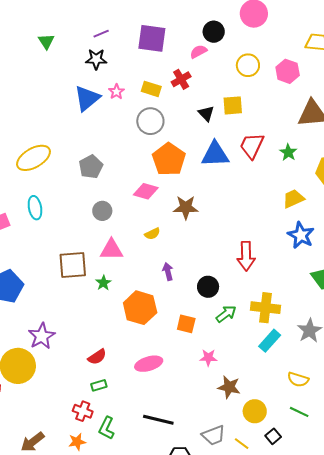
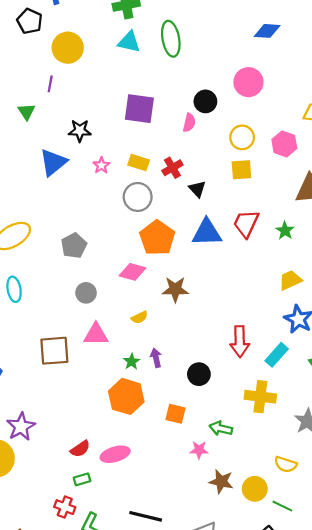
purple line: (101, 34) -> (50, 84), moved, turned -56
pink semicircle: (198, 52) -> (189, 123), turned 132
red cross: (181, 79) -> (172, 168), moved
blue triangle: (87, 98) -> (53, 162), moved
yellow square: (233, 105) -> (241, 170), moved
green star: (103, 283) -> (132, 362), moved
green arrow: (226, 314) -> (221, 428), moved, turned -130
cyan rectangle: (270, 341) -> (277, 355), moved
pink ellipse: (149, 364) -> (115, 454), moved
yellow semicircle: (298, 379) -> (286, 464), moved
yellow circle: (255, 411) -> (255, 489), moved
green line: (299, 412) -> (282, 506), moved

